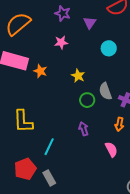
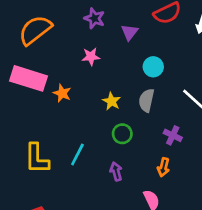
gray semicircle: (105, 91) -> (146, 100), moved, turned 30
cyan line: (49, 147) -> (77, 154), moved

